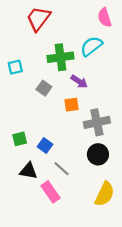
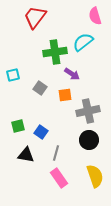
cyan square: (15, 67) -> (13, 75), moved
gray square: (44, 88) -> (40, 88), moved
gray line: (62, 169) -> (56, 153), turned 63
pink rectangle: (51, 192) -> (59, 178), moved
yellow semicircle: (105, 194) -> (95, 176), turned -45

